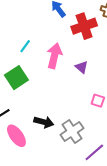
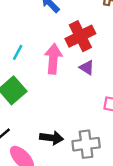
red cross: (84, 26) -> (80, 36), moved
gray cross: (72, 131) -> (86, 144), turned 35

